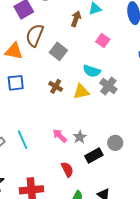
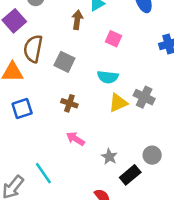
gray cross: (108, 86) -> (144, 97), moved
yellow triangle: (81, 92) -> (118, 103), moved
pink arrow: (60, 136) -> (75, 139), moved

